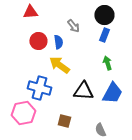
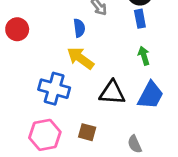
blue rectangle: (104, 35) -> (140, 19), turned -32
red circle: (38, 41) -> (17, 29), moved
pink hexagon: (23, 113) -> (45, 135), moved

